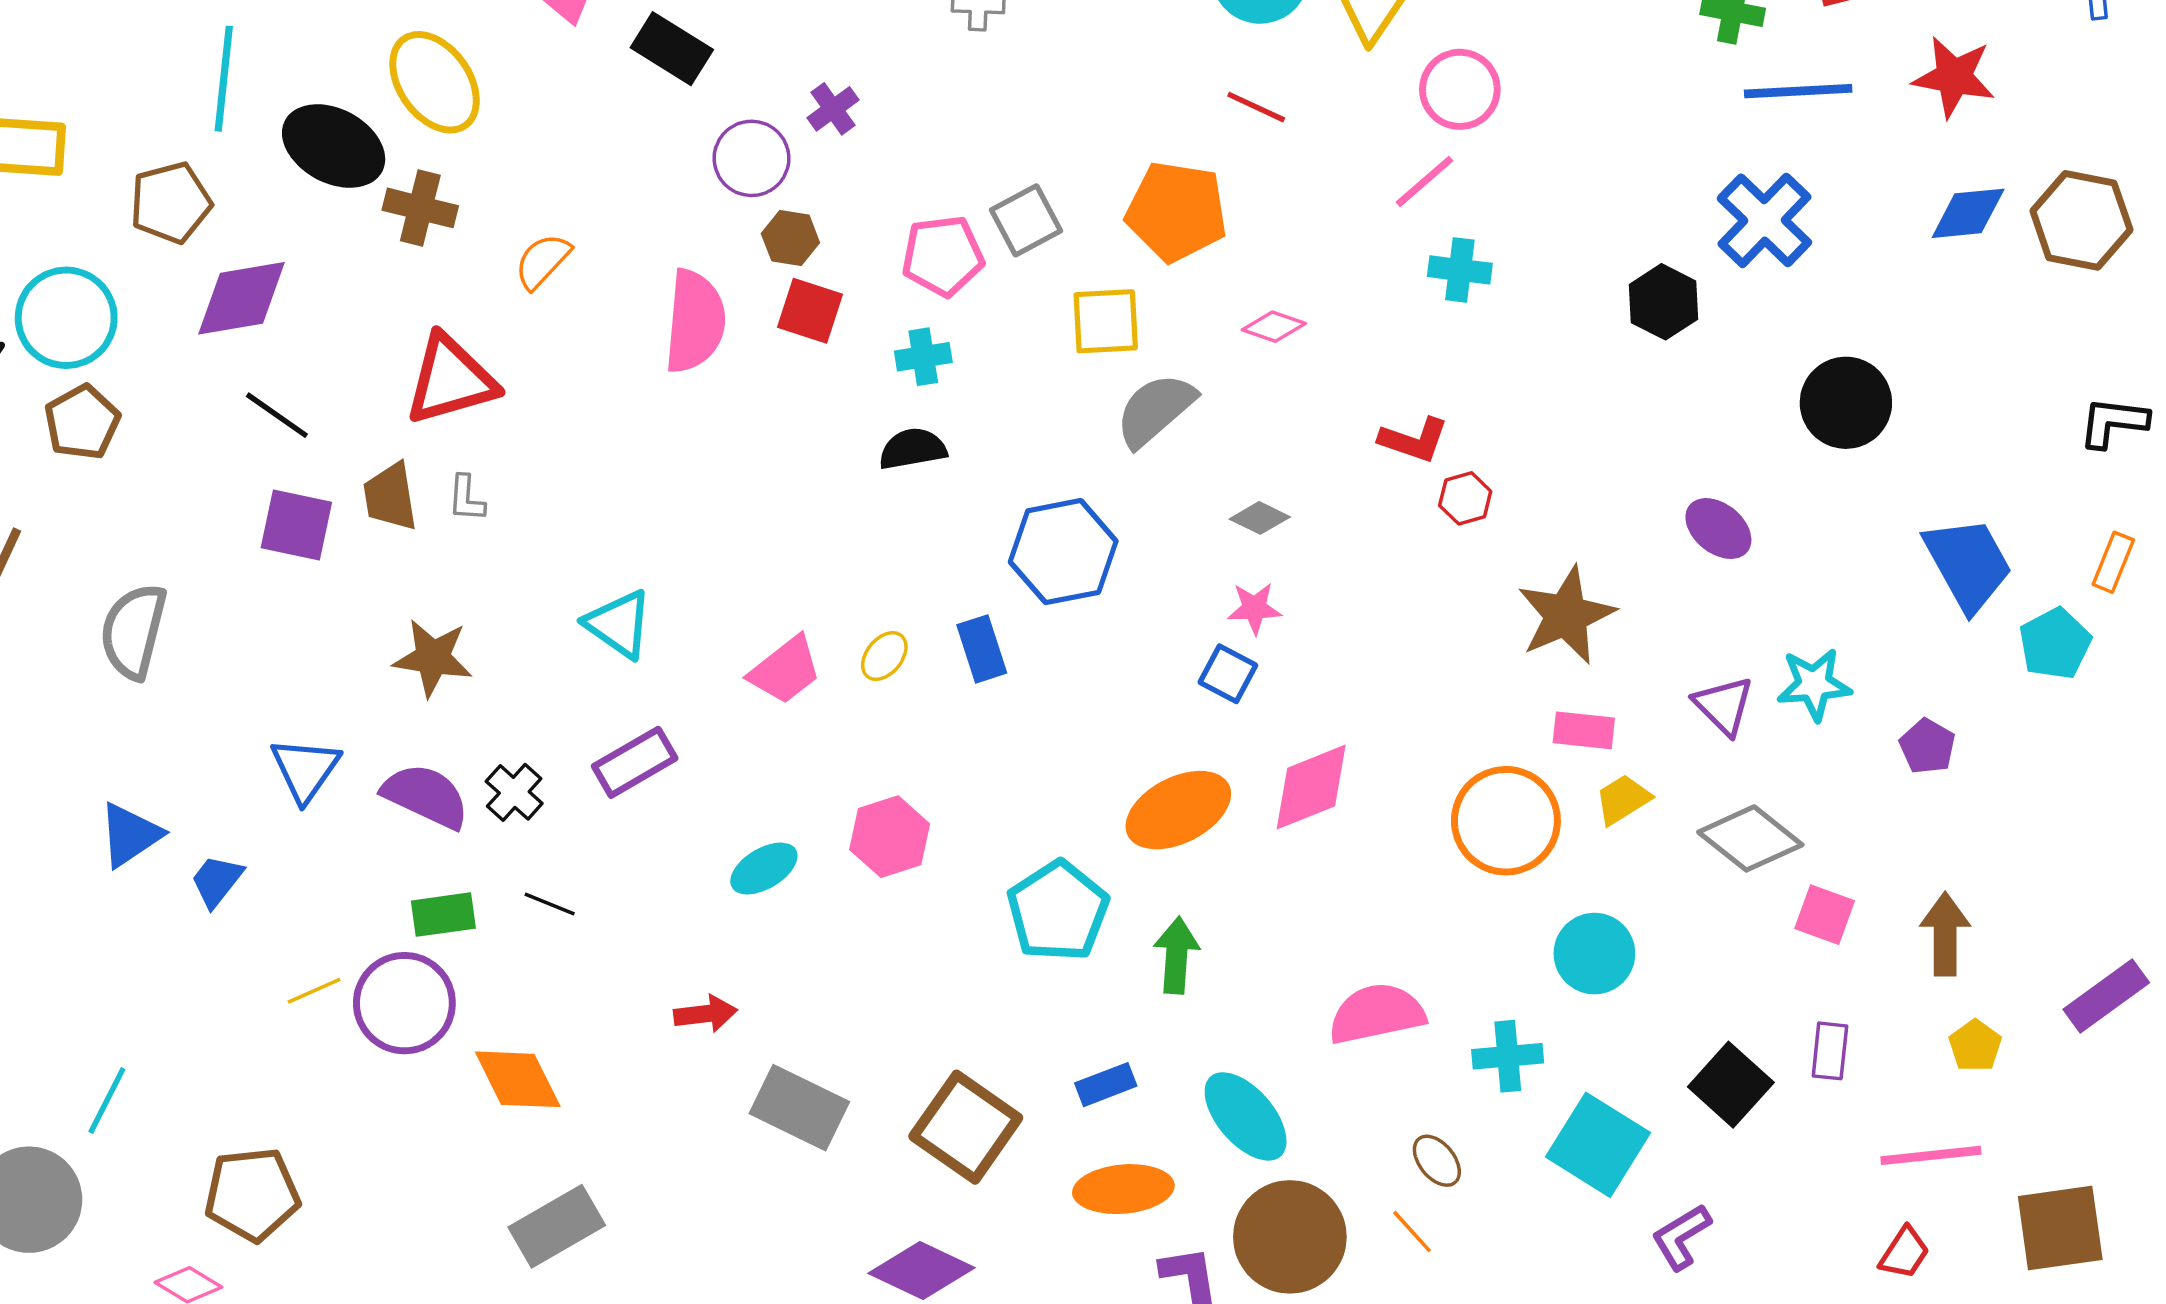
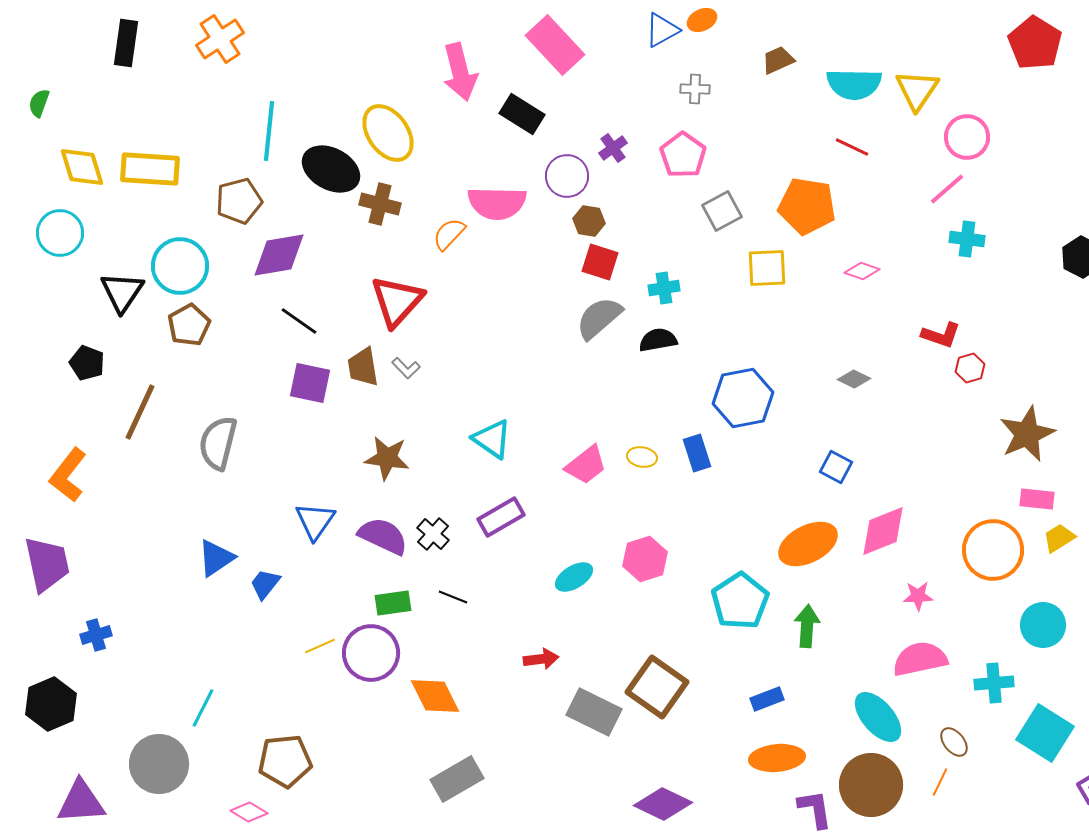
pink pentagon: (943, 256) -> (683, 155), moved, turned -30
pink semicircle: (695, 321) -> (497, 203), moved, turned 86
red triangle: (450, 380) -> (397, 301), turned -32
gray semicircle: (1155, 410) -> (599, 318), moved
gray L-shape: (466, 498) -> (406, 368), turned -48
pink star: (1254, 608) -> (918, 596), moved
yellow ellipse: (884, 656) -> (642, 457), turned 60
cyan ellipse: (1246, 1116) -> (878, 717), moved
brown square: (966, 1127) -> (657, 687), moved
orange line: (1412, 1232) -> (940, 782), turned 68

